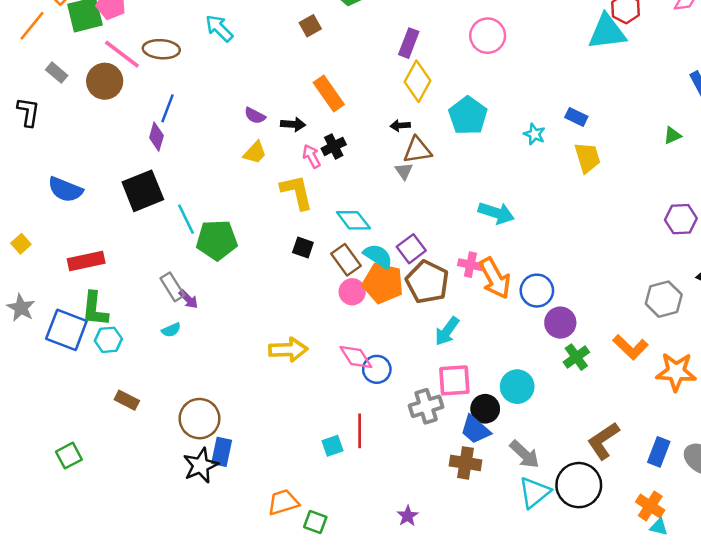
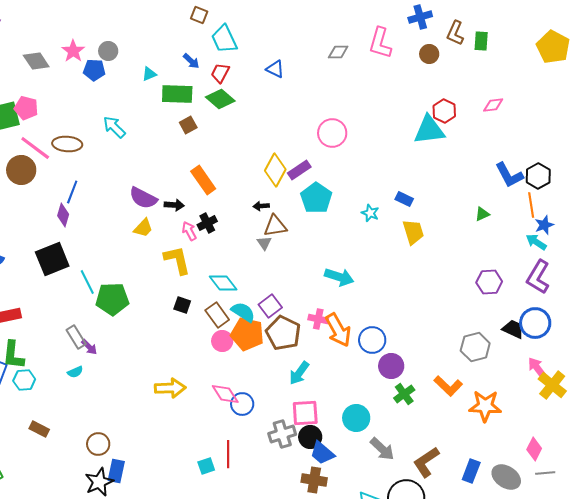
purple rectangle: (409, 43) -> (299, 170), moved, turned 35
purple semicircle: (255, 116) -> (143, 198), size x1.6
black circle: (485, 409) -> (310, 437), moved
brown circle: (199, 419) -> (98, 444), size x0.7
gray arrow: (525, 454) -> (382, 449), moved

